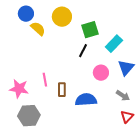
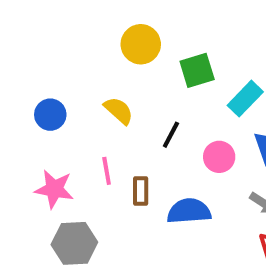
blue circle: (26, 14) -> (50, 115), moved
yellow semicircle: (38, 29) -> (119, 111), moved
black line: (83, 51) -> (171, 135), moved

